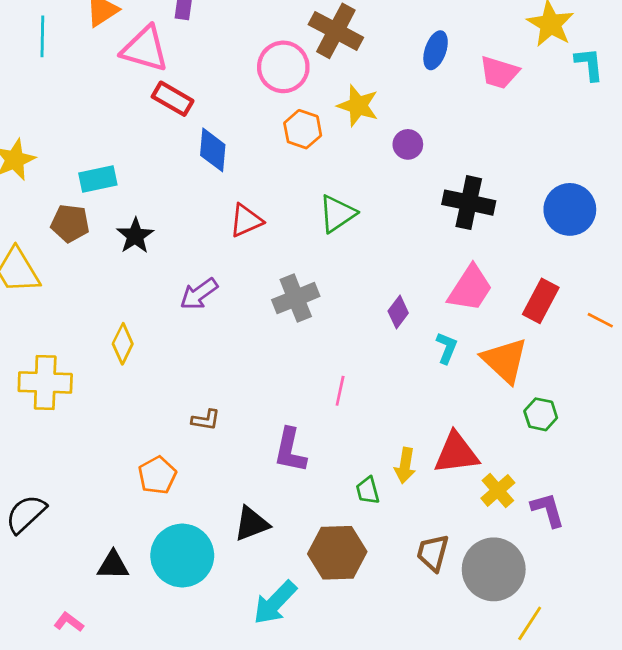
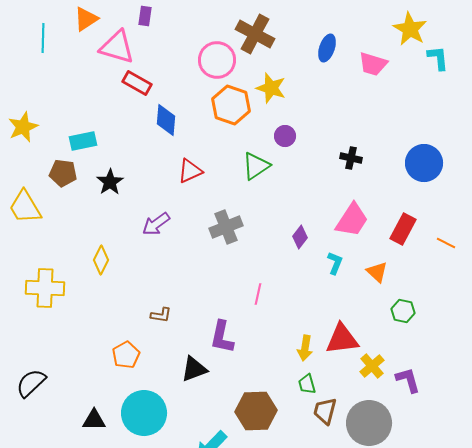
orange hexagon: (303, 129) -> (231, 105), size x1.4
purple circle: (408, 144) -> (285, 136), moved
black cross: (469, 203) -> (351, 158), size x0.6
orange triangle: (505, 360) -> (377, 272), size x0.6
green trapezoid: (368, 490) -> (307, 384), moved
black triangle: (251, 524) -> (194, 369), moved

